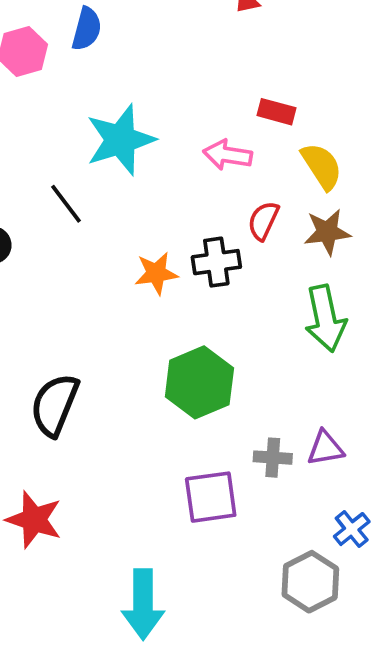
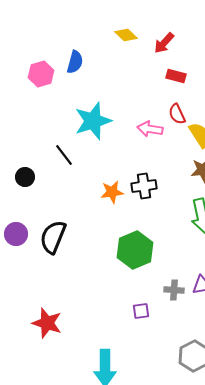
red rectangle: (277, 112) -> (176, 76), moved
red semicircle: (263, 221) -> (177, 114), moved, turned -50
black semicircle: (55, 405) -> (53, 237), moved
purple square: (211, 497) -> (141, 311), size x0.6

